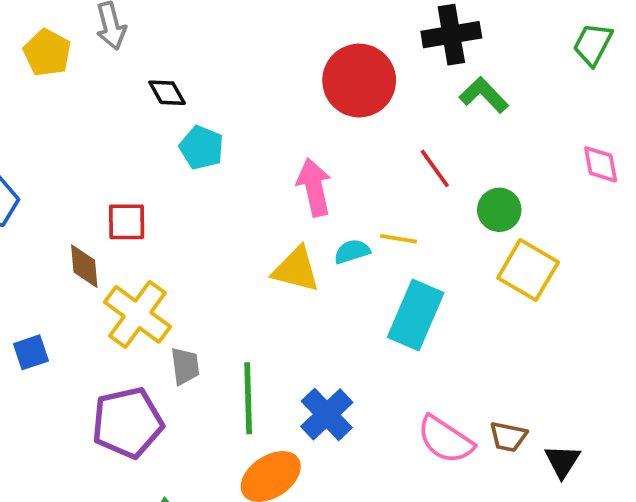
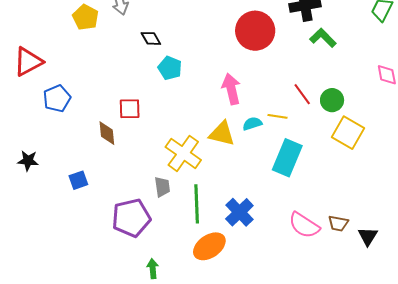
red line: (435, 168) -> (302, 94), moved
yellow cross: (138, 314) -> (183, 153), moved

